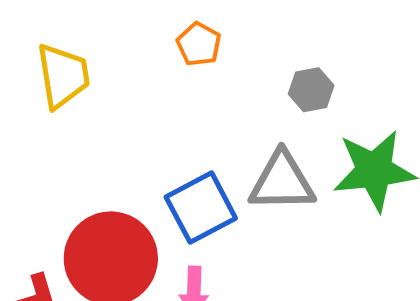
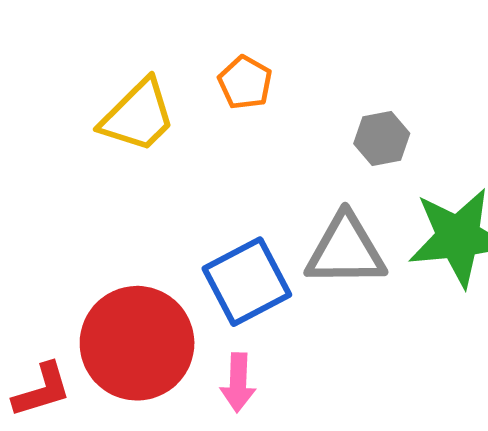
yellow trapezoid: (63, 76) -> (138, 116), moved, turned 54

